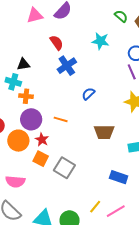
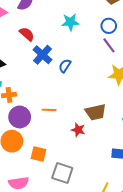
blue semicircle: (88, 94) -> (65, 66), moved
red star: (42, 140) -> (78, 130), moved
gray square: (64, 168) -> (62, 173), moved

